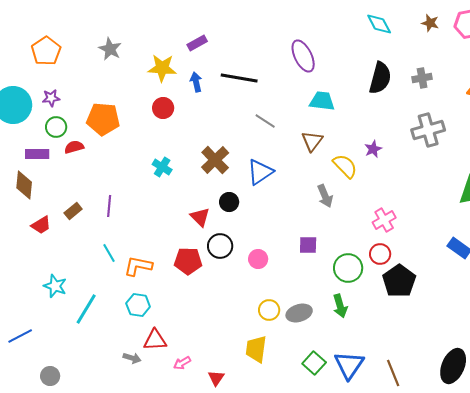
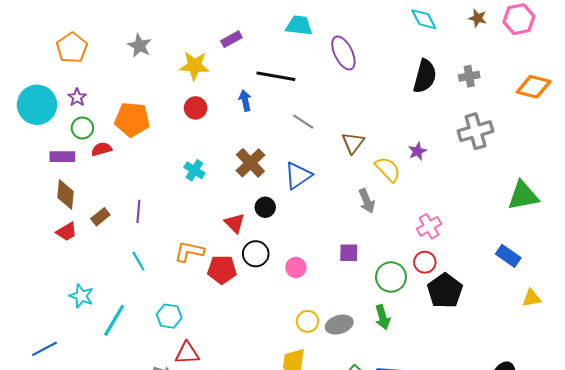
blue arrow: (196, 82) -> (245, 101), moved
purple star: (51, 98) -> (77, 97), turned -30
cyan trapezoid: (322, 101) -> (299, 26), moved
brown diamond: (24, 185) -> (66, 195), moved
orange L-shape: (138, 266) -> (189, 252), moved

